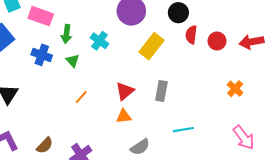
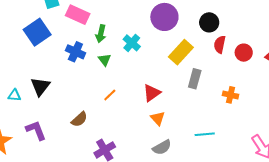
orange cross: (235, 89) -> (230, 95), moved, turned -35
gray rectangle: (161, 91) -> (195, 79), moved
orange triangle: (124, 116) -> (158, 118), moved, turned 49
brown semicircle: (45, 145) -> (79, 119), moved

